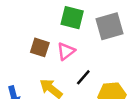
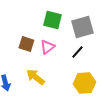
black line: (83, 77) -> (77, 52), moved

